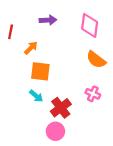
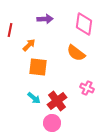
orange semicircle: (96, 60) -> (76, 53), moved
cyan arrow: (36, 96) -> (34, 98), moved

